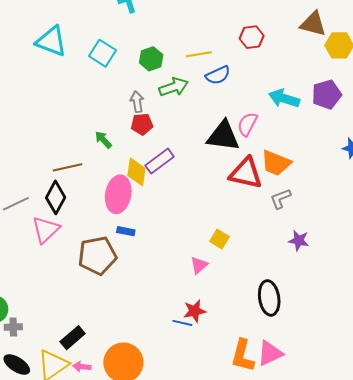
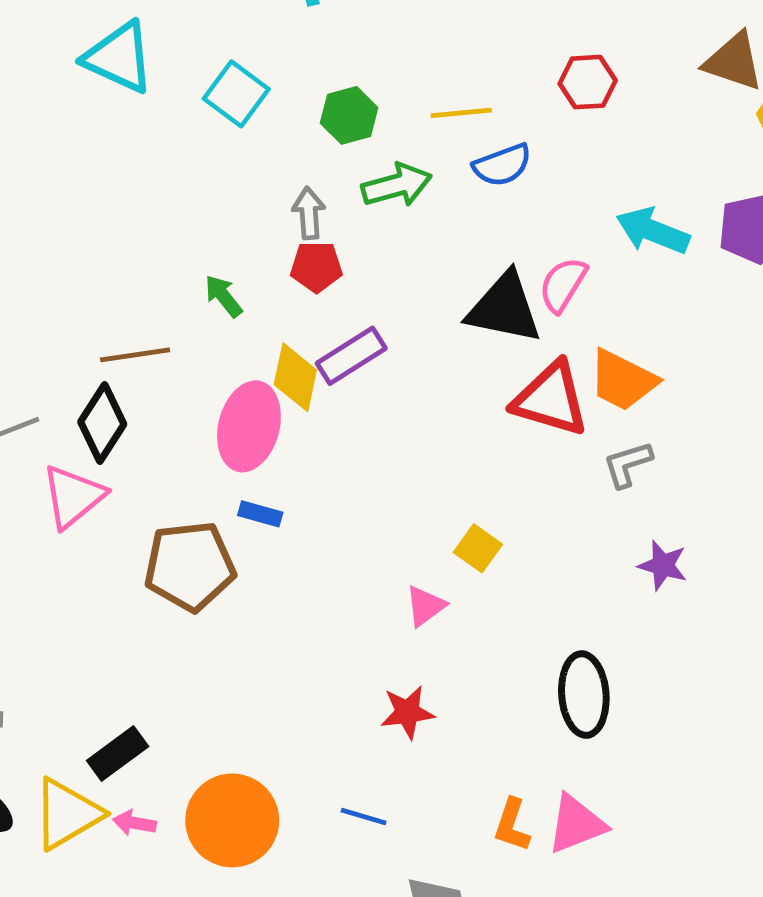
blue line: (182, 323) -> (364, 817), moved
orange L-shape: (243, 356) -> (512, 825), size x0.7

